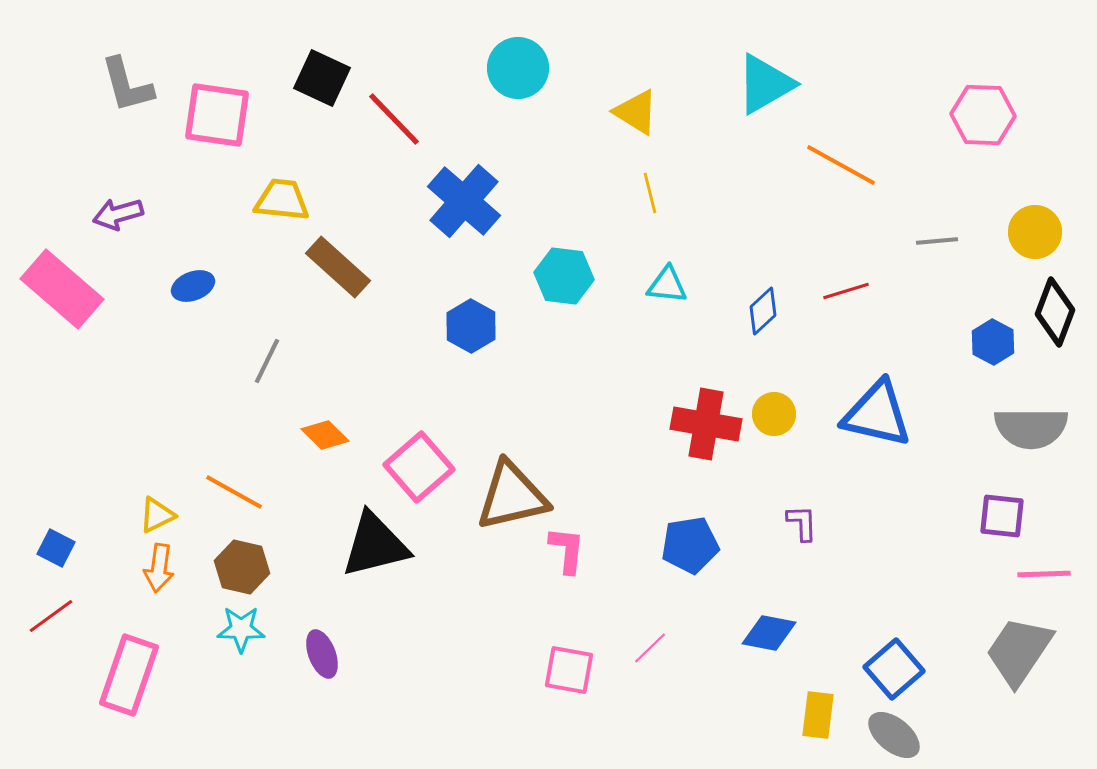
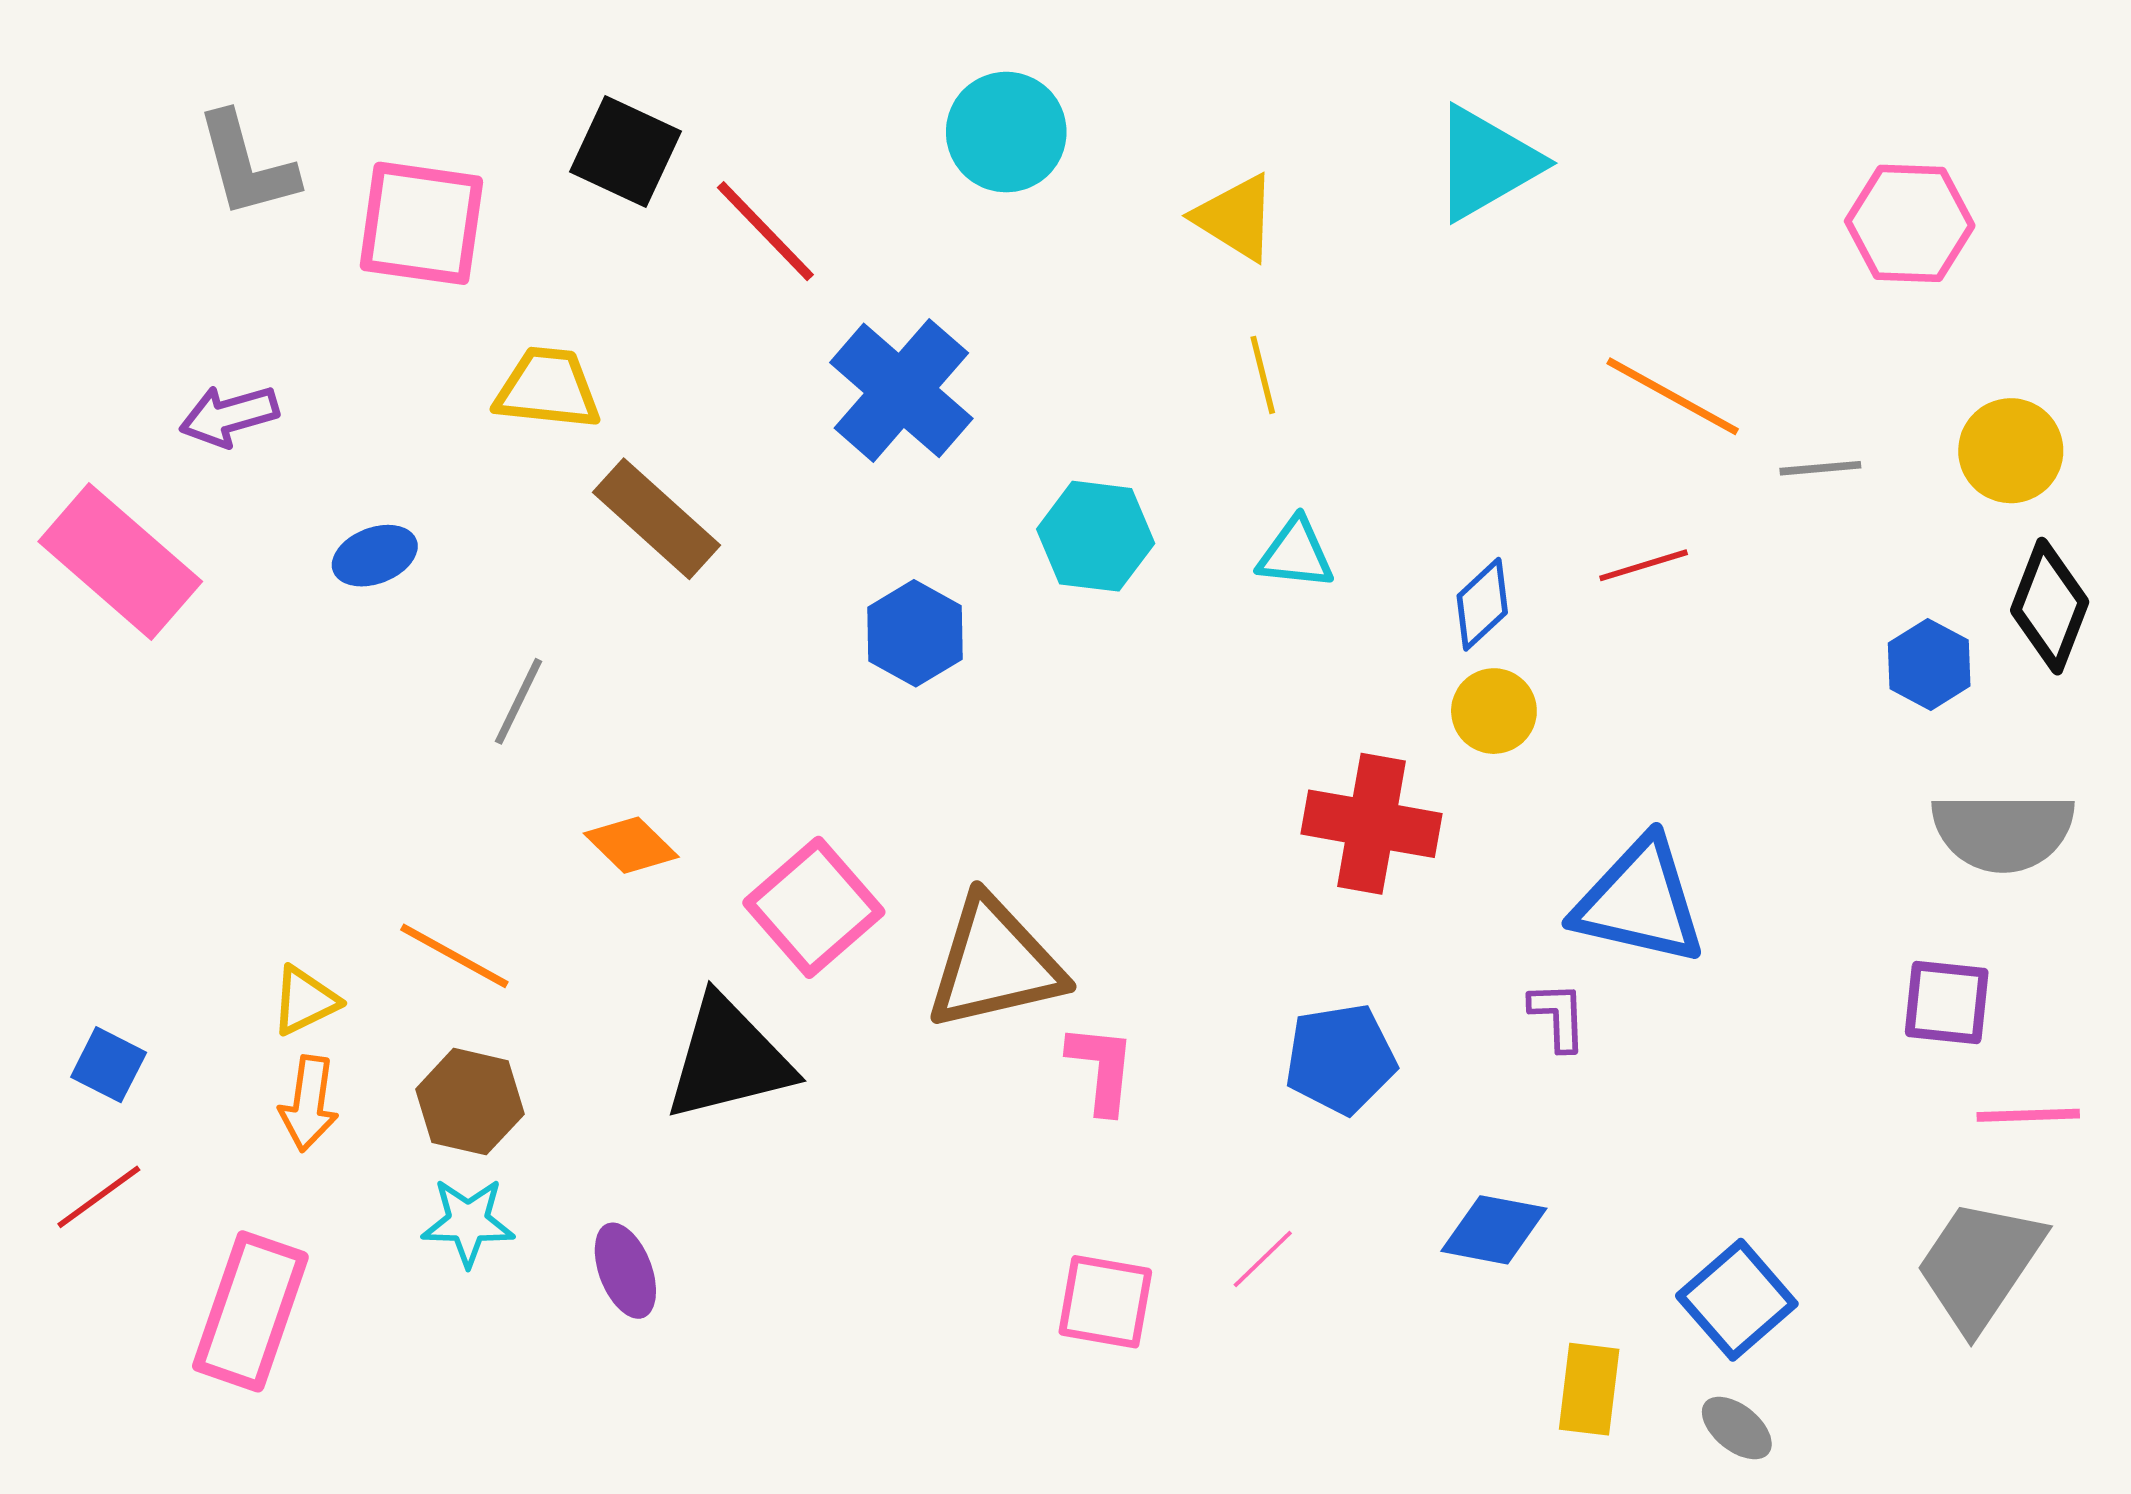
orange line: (841, 165) -> (1673, 396), moved
yellow circle: (774, 414) -> (1494, 711), moved
blue triangle: (877, 414) -> (1640, 901), moved
gray ellipse: (894, 735) -> (1737, 1428), size x0.7

